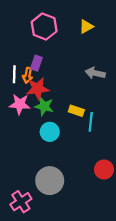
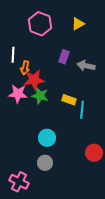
purple rectangle: (36, 63) -> (64, 57), moved
white line: (14, 74) -> (13, 55), moved
cyan circle: (50, 132) -> (47, 138), moved
gray circle: (50, 181) -> (45, 163), size x0.6
pink cross: (21, 202) -> (19, 182), turned -30

